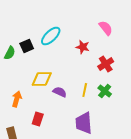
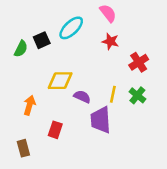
pink semicircle: (106, 28) -> (108, 13), moved
purple trapezoid: (84, 123) -> (101, 120), moved

